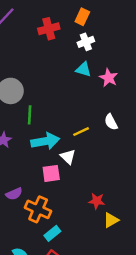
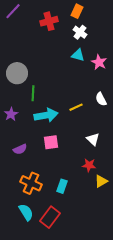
white cross: (86, 42) -> (80, 32), turned -32
white triangle: (68, 157) -> (93, 139), moved
purple semicircle: (14, 194) -> (20, 149), moved
orange cross: (38, 209) -> (31, 183), moved
cyan rectangle: (52, 233) -> (62, 186), moved, turned -32

